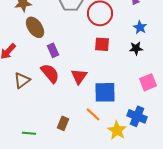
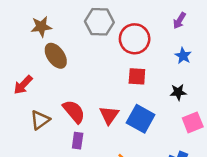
black star: (136, 48) -> (178, 92), moved
purple rectangle: (53, 50) -> (78, 141), moved, turned 32
blue square: (105, 92) -> (141, 119), moved, turned 30

